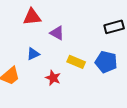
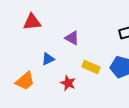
red triangle: (32, 17) -> (32, 22), moved

